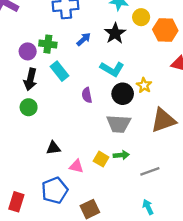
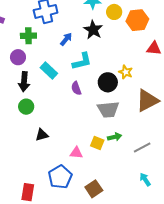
green cross: (48, 44) -> (28, 36), moved
cyan L-shape: (112, 69) -> (82, 61), moved, turned -35
black triangle: (53, 148) -> (42, 135), moved

